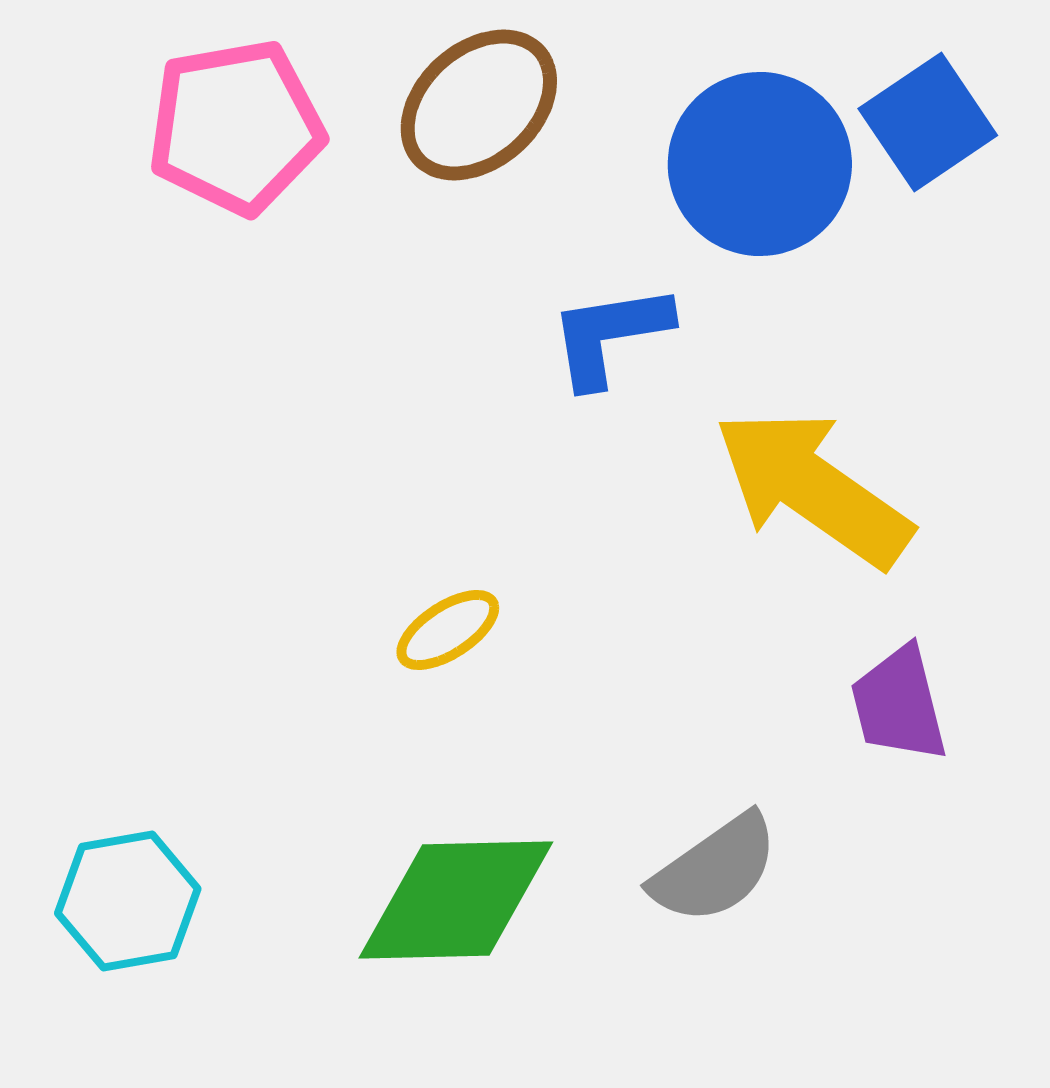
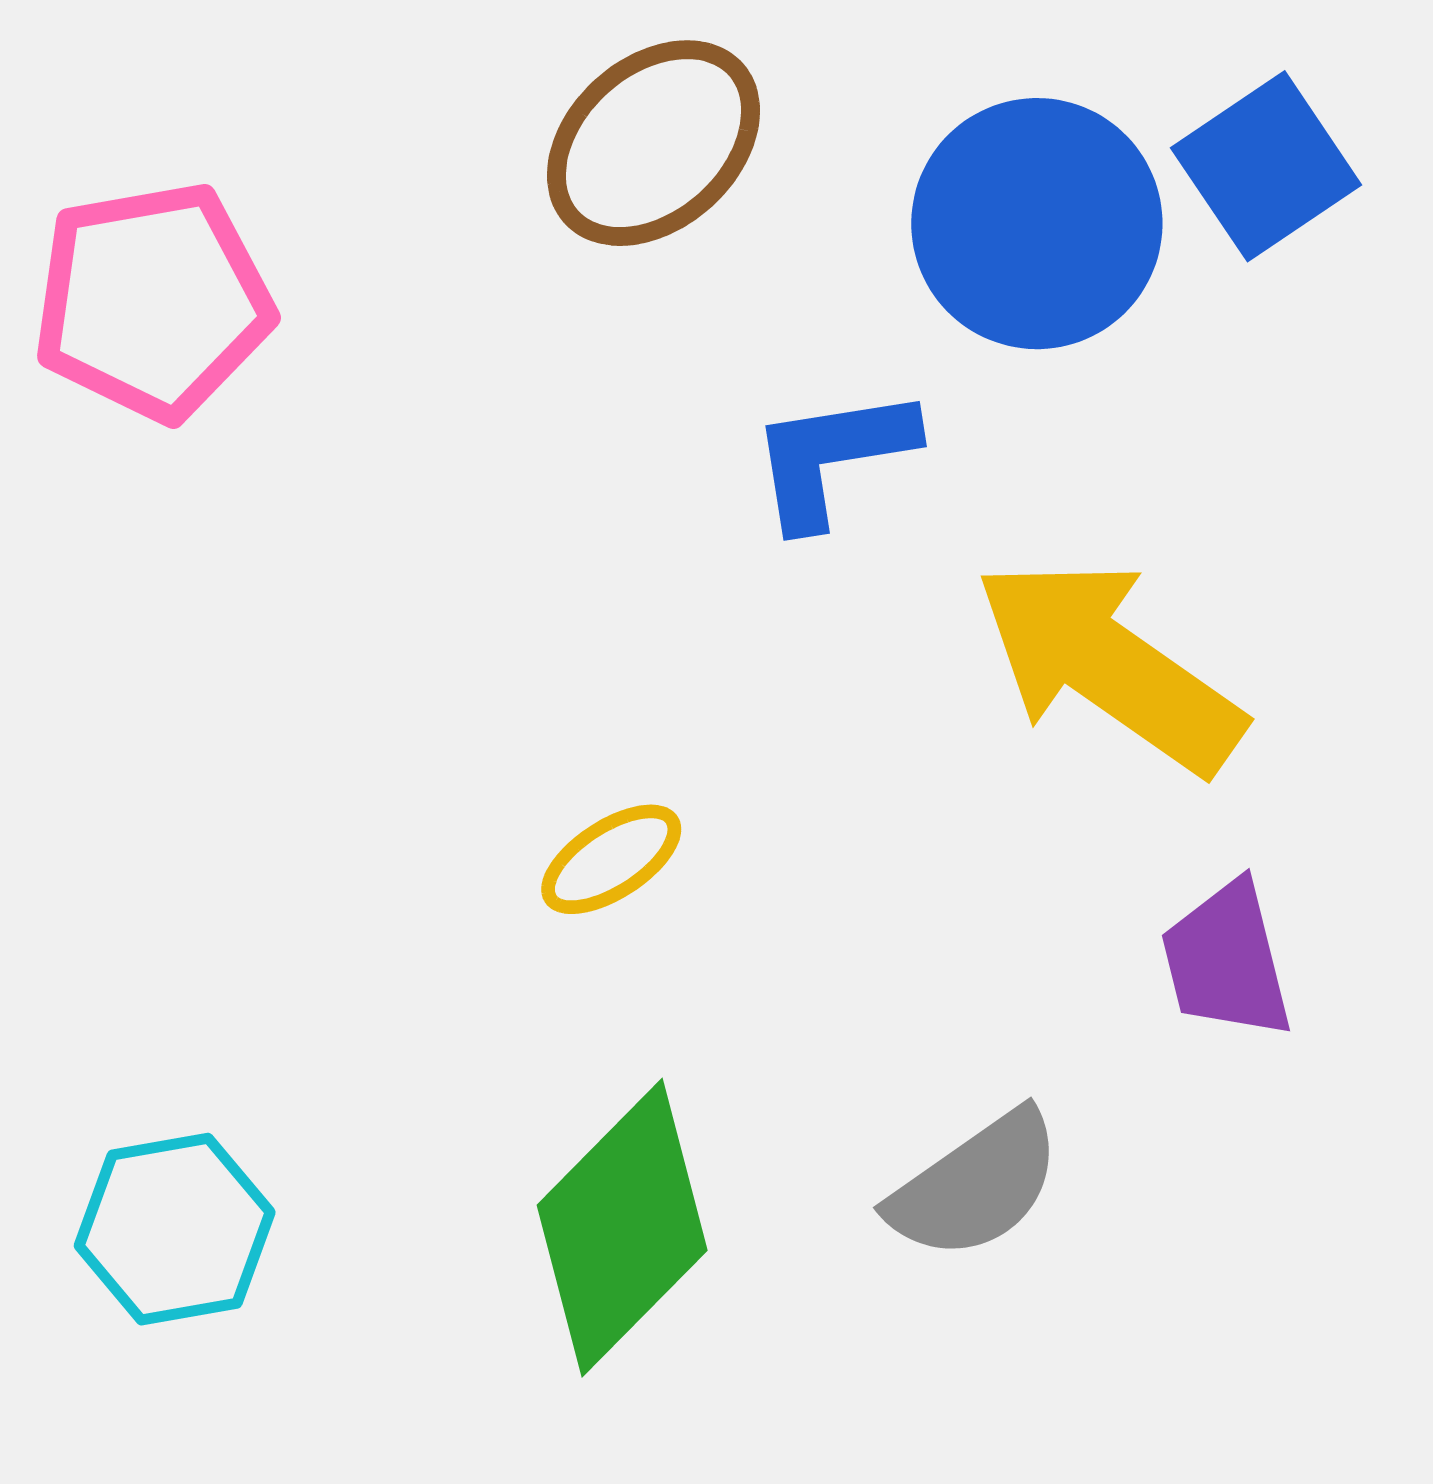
pink pentagon: (236, 127) -> (153, 301), moved
green diamond: (456, 900) -> (622, 1228), turned -44

